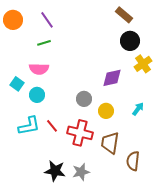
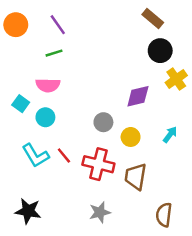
cyan L-shape: (29, 126) -> (36, 156), turned 70
brown semicircle: (133, 161) -> (164, 215), moved
black star: (55, 171) -> (28, 211), moved

